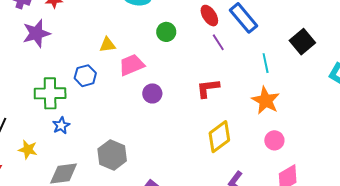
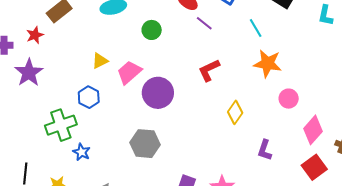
purple circle: (152, 93) -> (158, 93), size x1.6
yellow diamond: (219, 137) -> (235, 112), size x0.7
gray hexagon: (112, 155) -> (145, 144), moved

